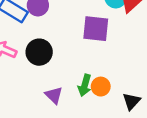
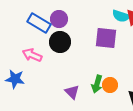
black circle: (39, 52) -> (60, 42), moved

